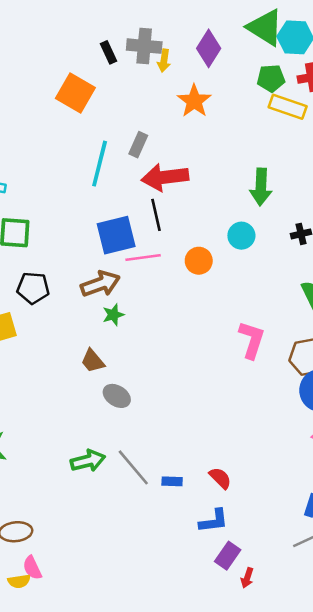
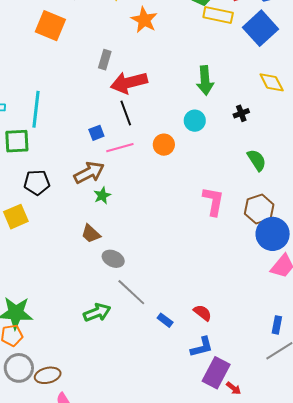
cyan line: (100, 164) -> (36, 109), moved
blue square: (116, 235) -> (96, 133), size x0.5
gray line: (133, 467) -> (131, 292), moved
blue rectangle: (172, 481) -> (165, 320), turned 42
purple rectangle: (228, 556) -> (216, 373), size x1.4
red arrow: (247, 578) -> (234, 388), turned -63

